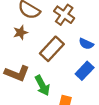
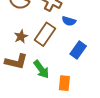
brown star: (20, 33) -> (21, 37), moved
blue semicircle: (86, 44) -> (69, 21), moved

